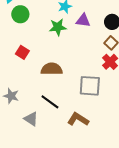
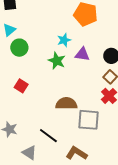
green star: (58, 27) -> (57, 61), turned 30
brown semicircle: (52, 69) -> (66, 104), moved

